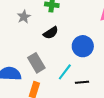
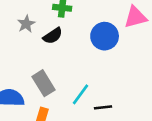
black semicircle: (51, 33) -> (53, 36), moved
blue circle: (83, 46) -> (105, 36), moved

